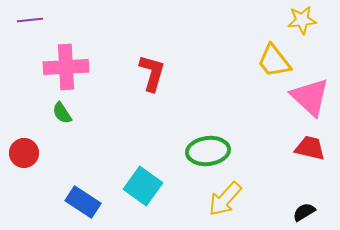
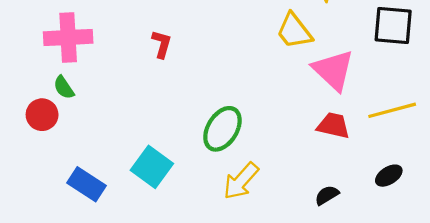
red L-shape: (152, 73) -> (162, 44), size x0.7
green ellipse: (208, 151) -> (222, 129), turned -51
red circle: (24, 153) -> (42, 115), moved

